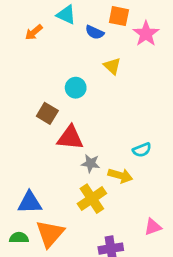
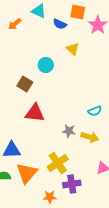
red triangle: (70, 138) -> (35, 113), moved
gray star: (91, 163) -> (69, 131), moved
yellow arrow: (120, 176) -> (90, 137), moved
yellow cross: (92, 199) -> (58, 163), moved

